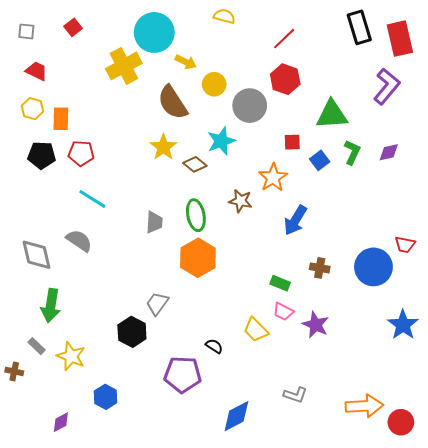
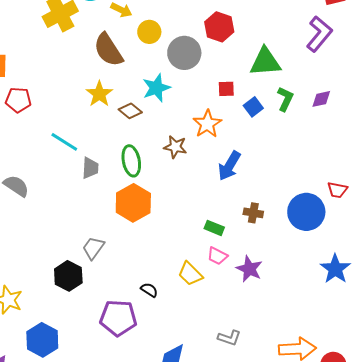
cyan line: (92, 199) -> (64, 142), moved
blue hexagon: (106, 397) -> (42, 340), size x1.4

